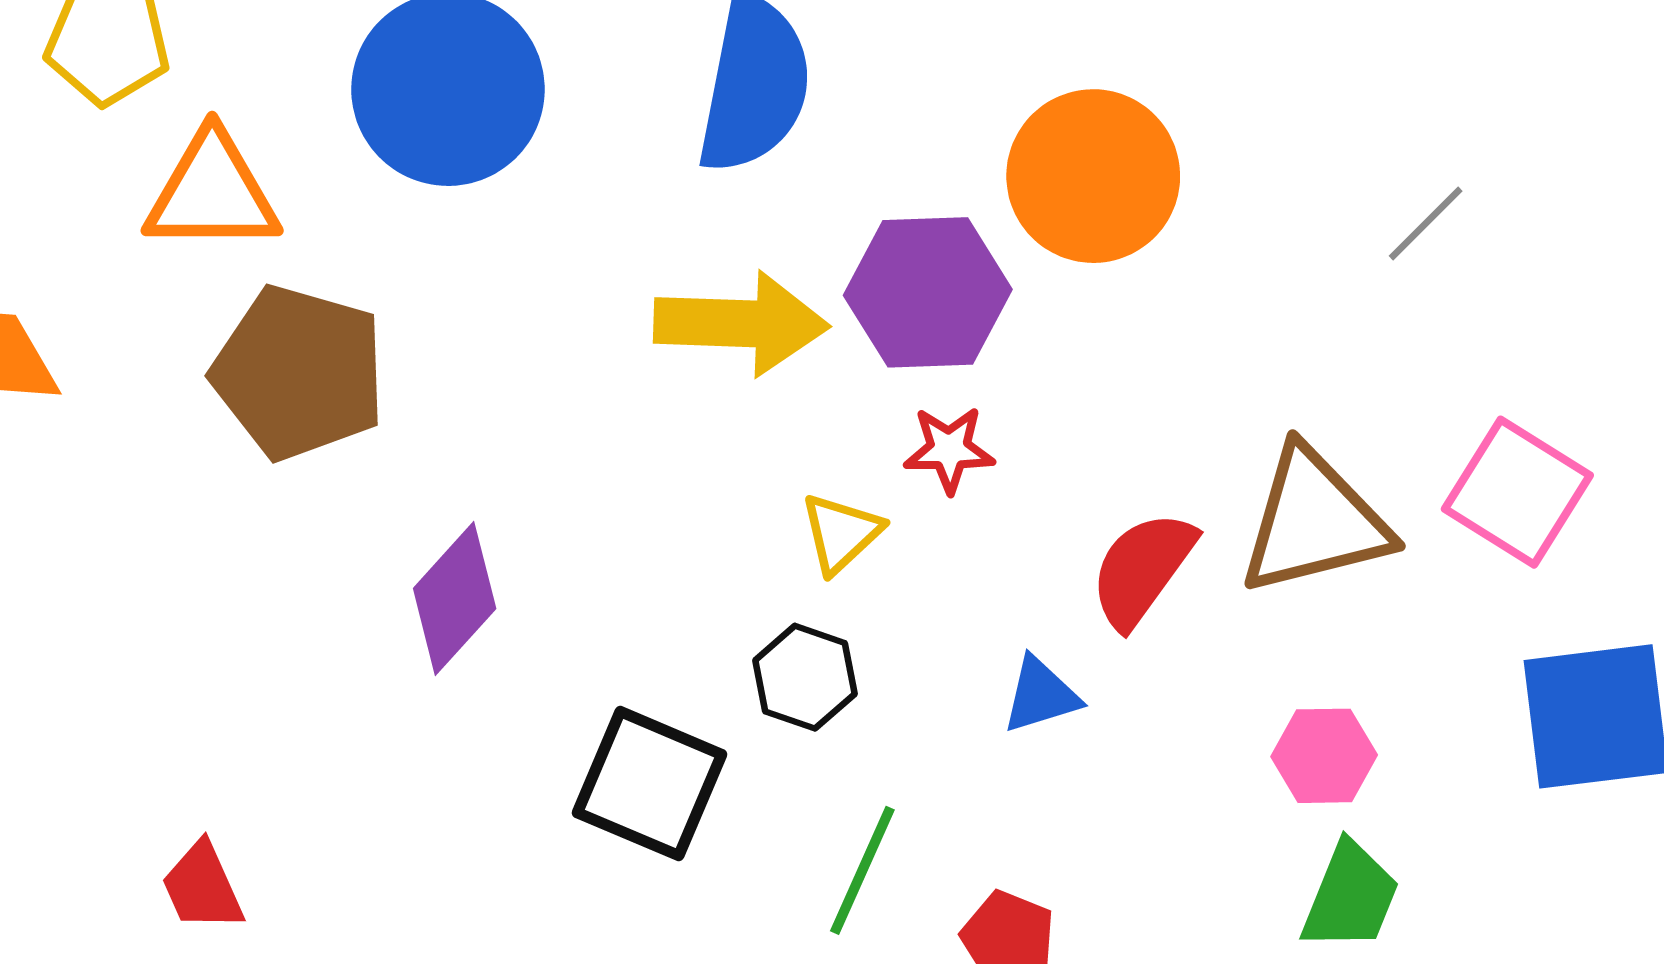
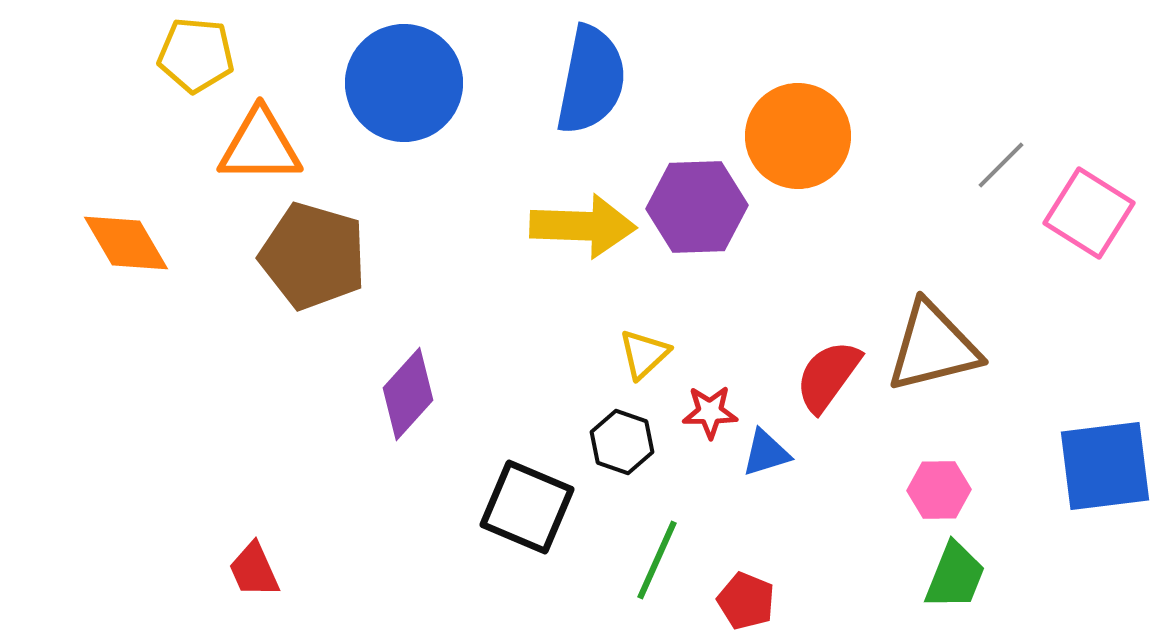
red star: (949, 450) -> (710, 412), moved
pink square: (1517, 492) -> (1089, 213), moved

